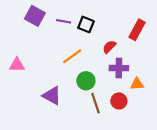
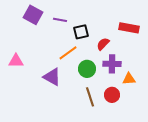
black square: (86, 24) -> (81, 32), moved, turned -35
red rectangle: (137, 30) -> (129, 28), turned 72
green circle: (86, 81) -> (87, 69), moved
purple triangle: (52, 96) -> (52, 77), moved

